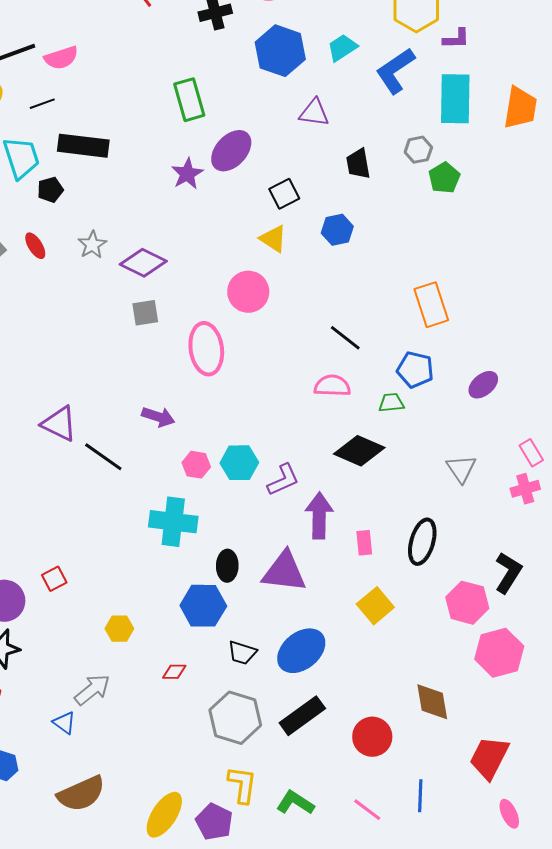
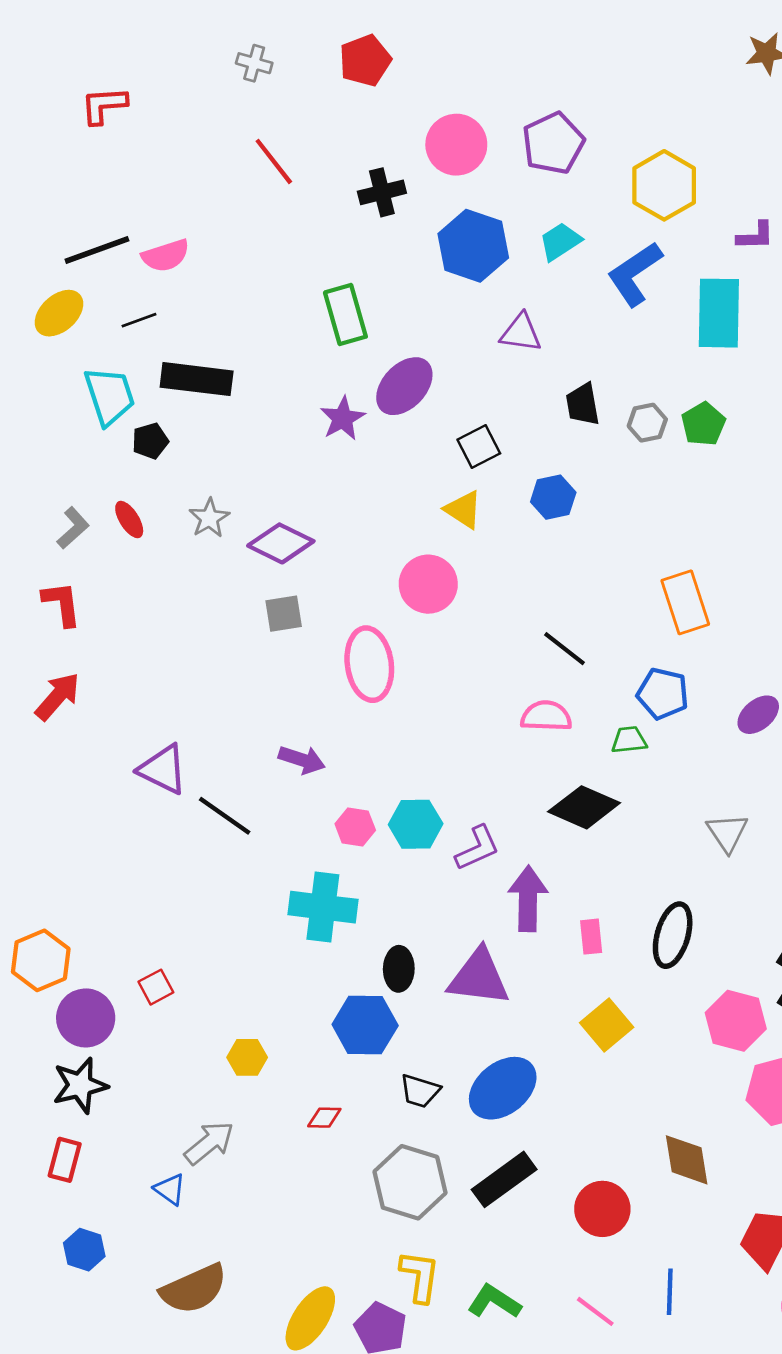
purple L-shape: (456, 39) -> (755, 236), moved
gray hexagon: (418, 150) -> (647, 423), moved

